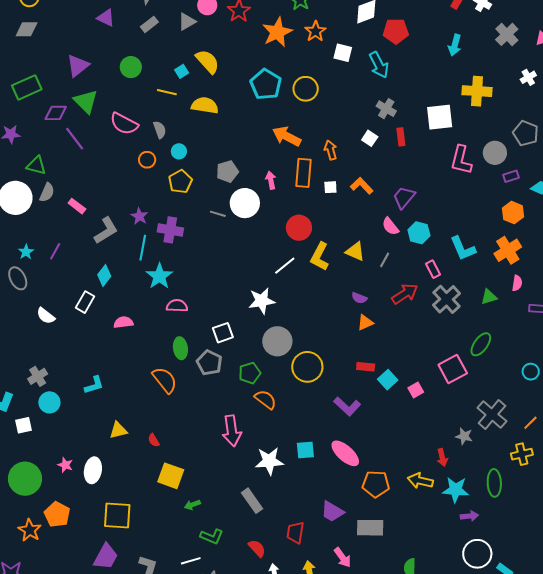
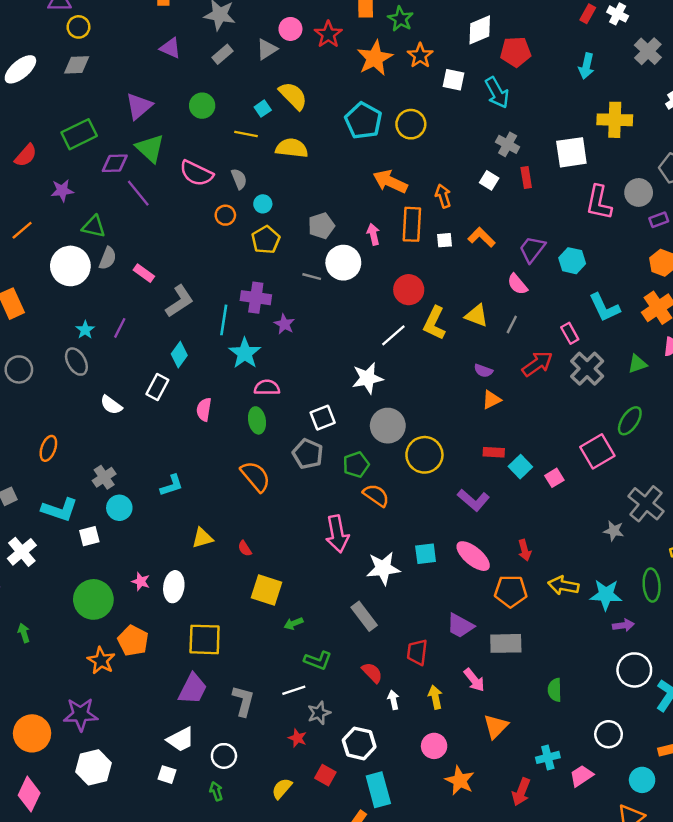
purple star: (139, 216) -> (284, 324), moved
cyan hexagon: (419, 233) -> (572, 261), moved
pink semicircle: (123, 322) -> (204, 409), turned -72
green ellipse: (180, 348) -> (257, 420), moved
red arrow: (442, 457) -> (525, 550), moved

